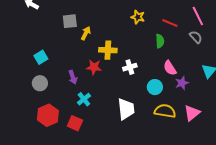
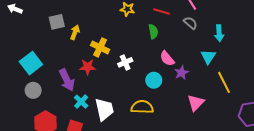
yellow cross: (108, 50) -> (100, 47), turned 30
cyan square: (41, 57) -> (31, 63), size x1.5
purple arrow: (73, 77) -> (67, 80), size x1.5
white trapezoid: (126, 109) -> (104, 109), moved
yellow semicircle: (165, 111) -> (142, 107), moved

